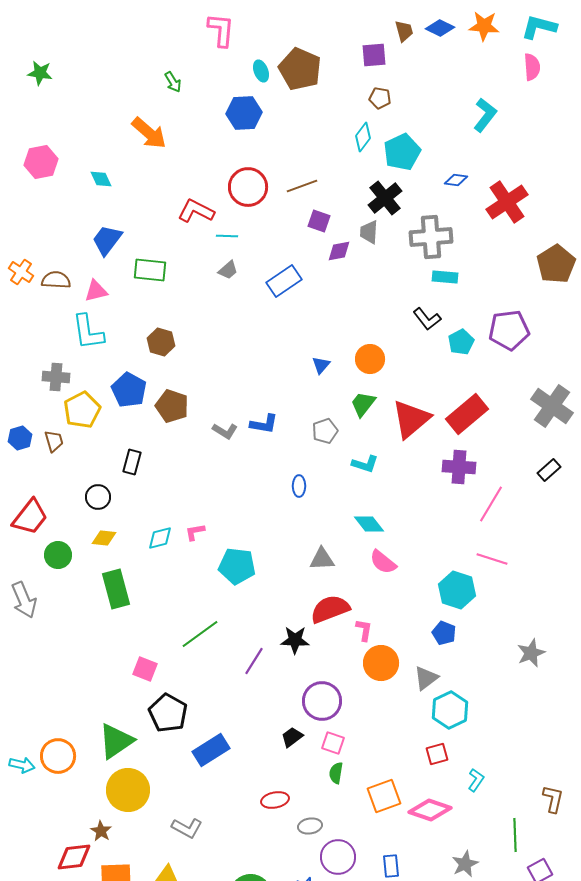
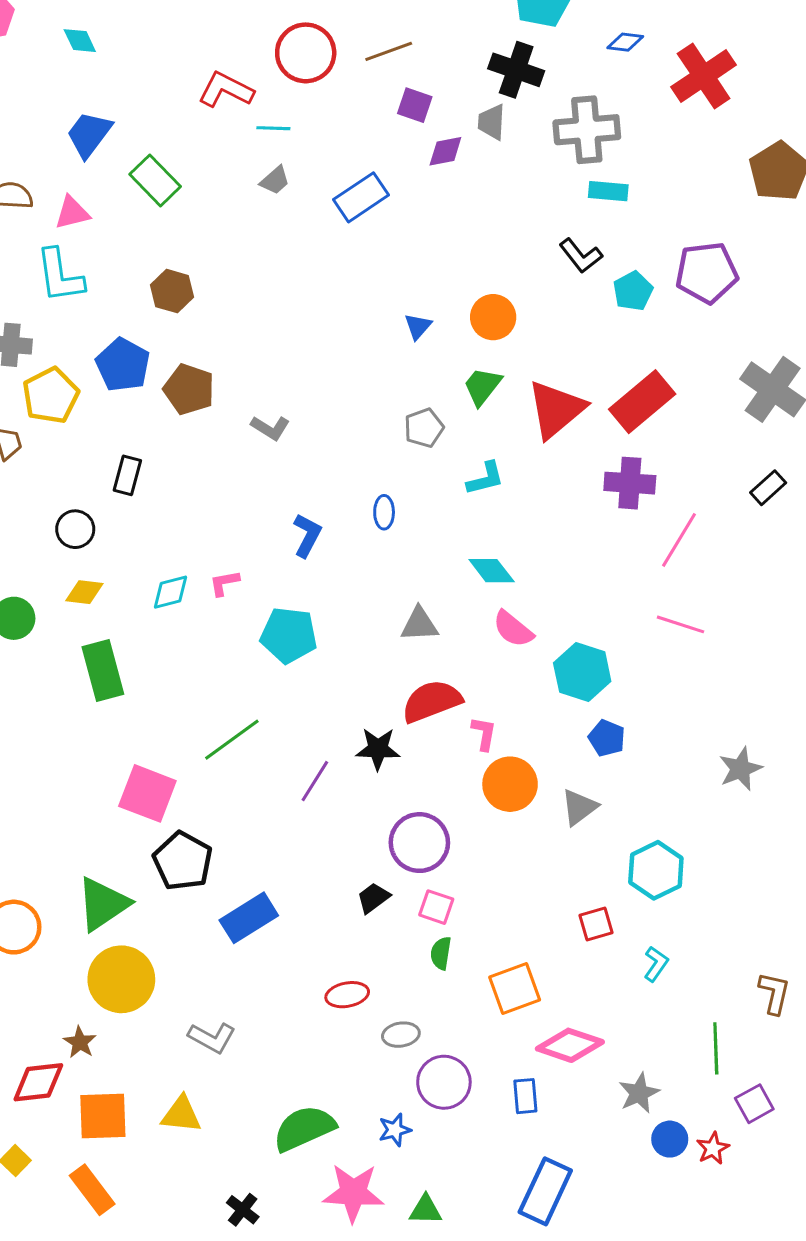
black cross: (385, 198) -> (516, 70), turned -32
green rectangle: (150, 270) -> (155, 180), turned 40
blue L-shape: (264, 424) -> (307, 535), moved, turned -72
cyan L-shape: (365, 464) -> (485, 478), turned -32
cyan hexagon: (457, 590) -> (582, 672), moved
pink square: (145, 669) -> (147, 793), size x1.5
cyan hexagon: (450, 710) -> (656, 870), moved
pink diamond: (430, 810) -> (570, 1045), moved

